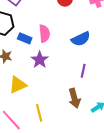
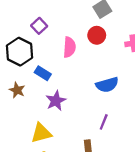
pink semicircle: (44, 33) -> (69, 47), moved
yellow triangle: (18, 85) -> (41, 133), moved

